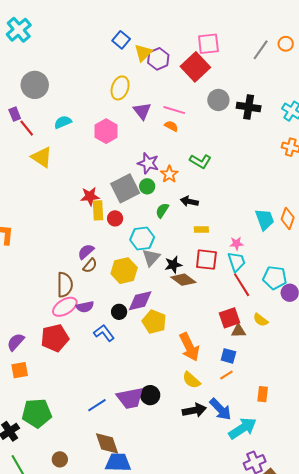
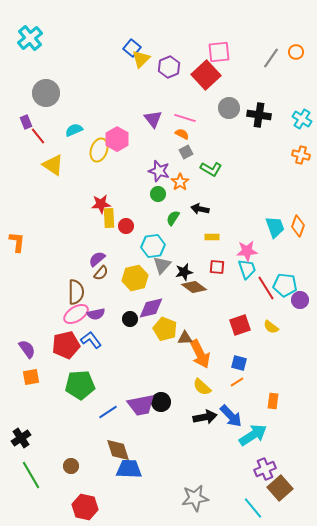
yellow triangle: (143, 53) -> (141, 59), moved
yellow ellipse: (120, 88) -> (99, 150), moved
gray square: (125, 188) -> (186, 152), moved, size x0.5
pink star: (237, 244) -> (247, 251), size x1.5
red square: (206, 260) -> (217, 267), size x0.7
red line: (242, 285) -> (266, 288), moved
brown triangle: (239, 331) -> (185, 338), moved
blue L-shape: (104, 333) -> (91, 340), moved
purple semicircle: (16, 342) -> (27, 349), turned 102
green pentagon: (37, 413) -> (80, 385), moved

